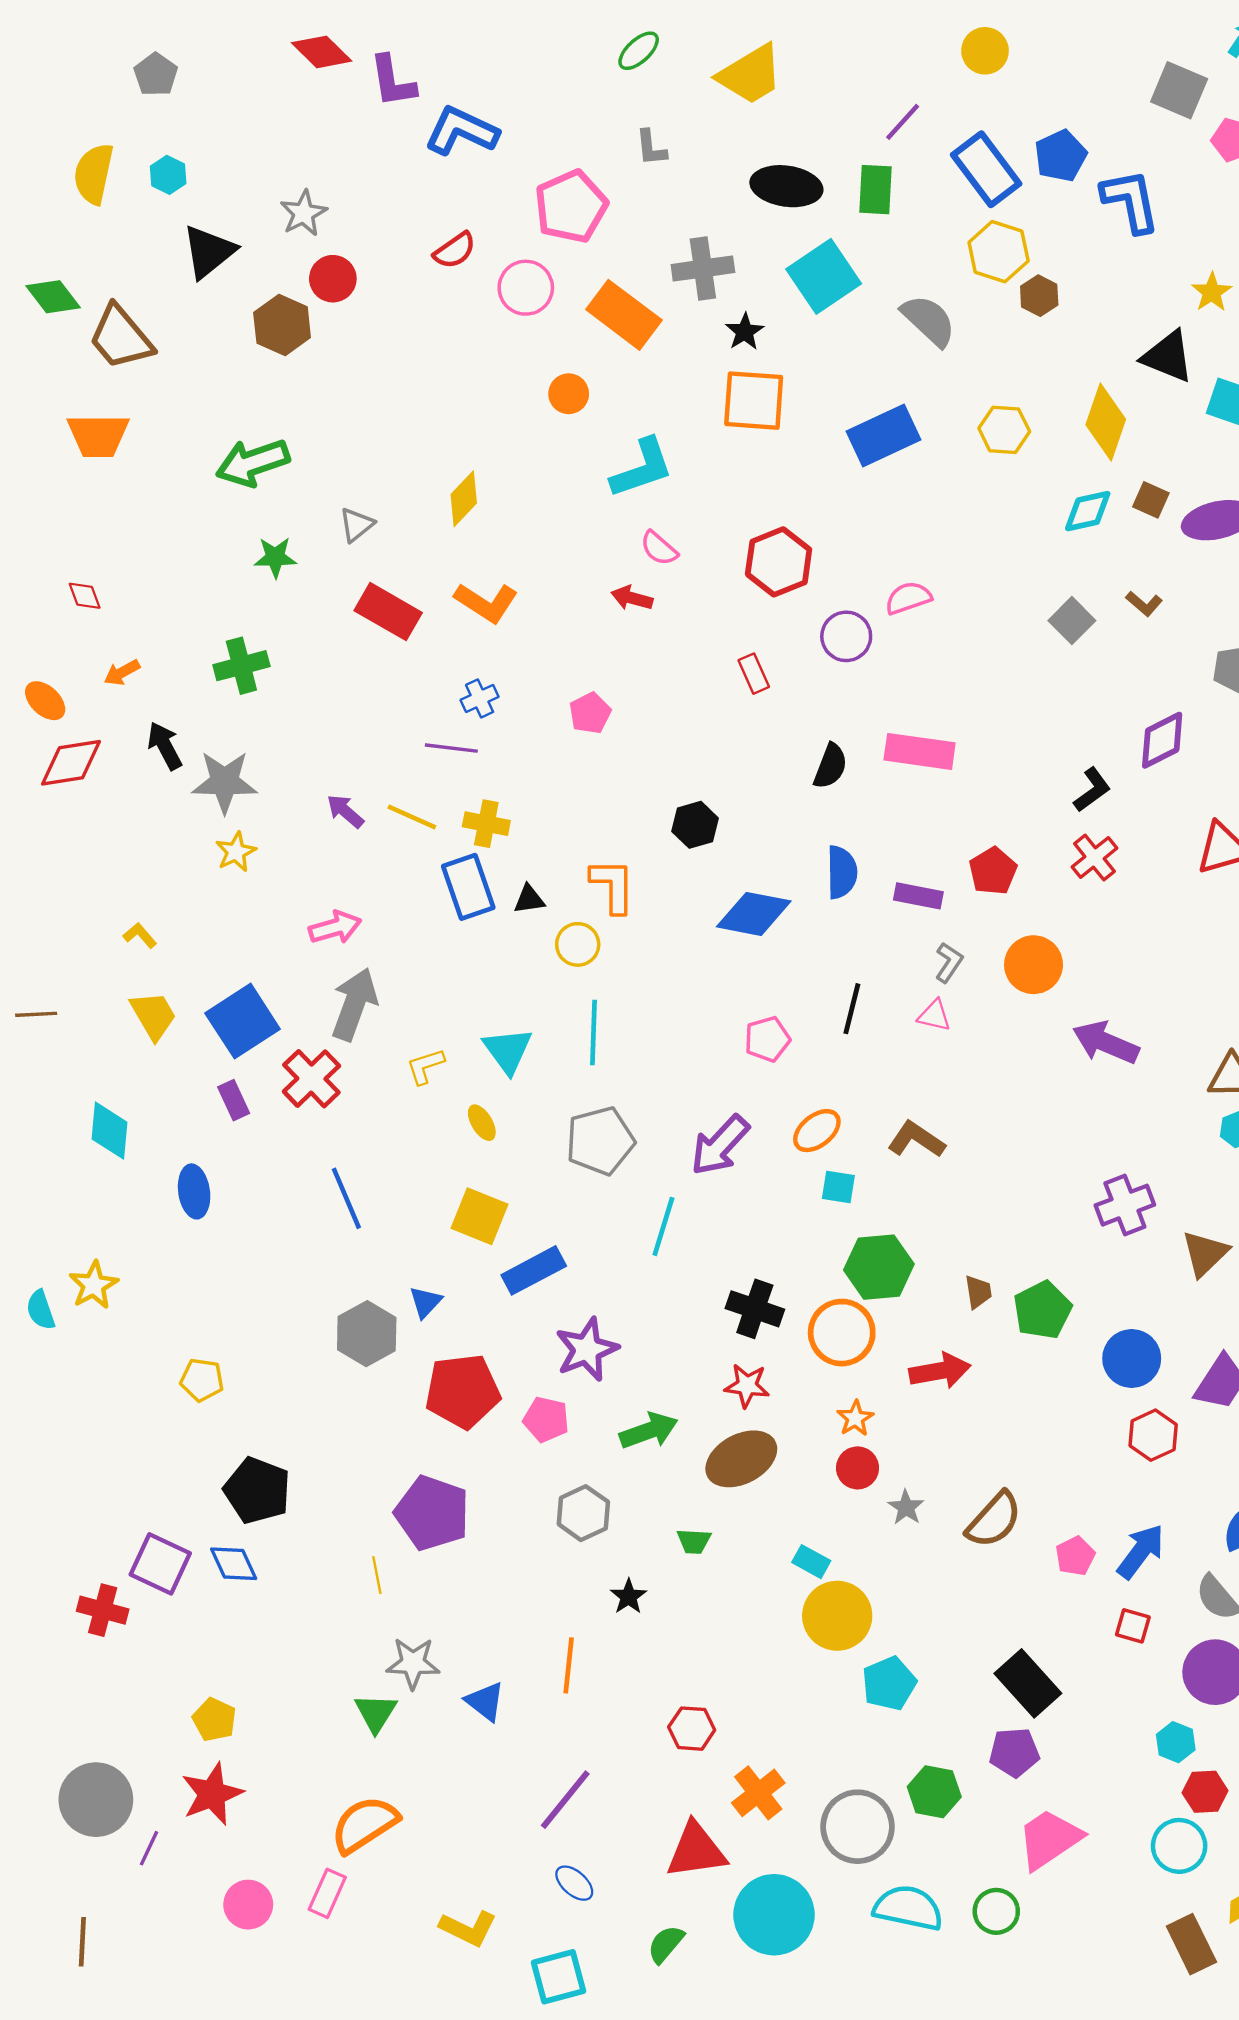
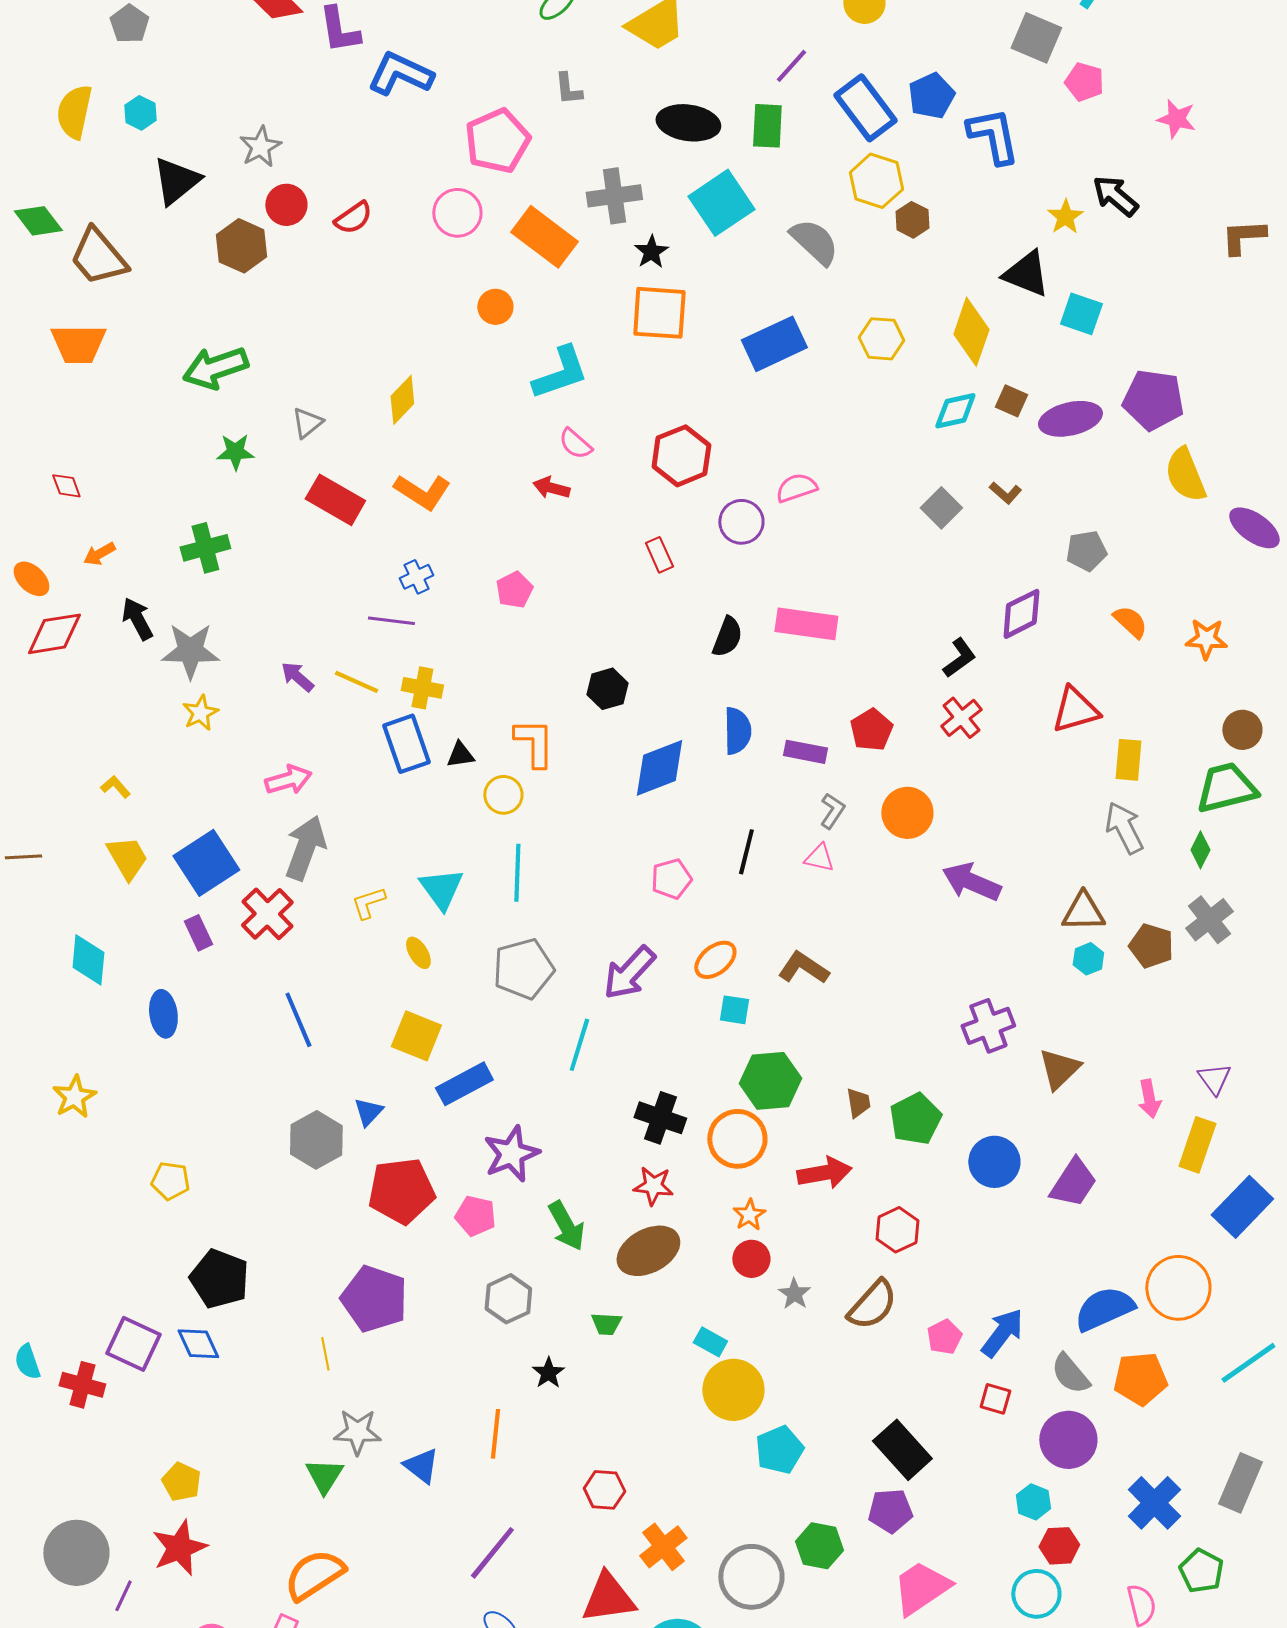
red semicircle: (455, 250) -> (353, 218), moved
blue diamond: (754, 914) -> (659, 768), turned -32
cyan semicircle: (41, 1310) -> (27, 1362), moved
green arrow: (649, 1431) -> (566, 1226), turned 81
red hexagon: (1153, 1435) -> (897, 1230), moved

